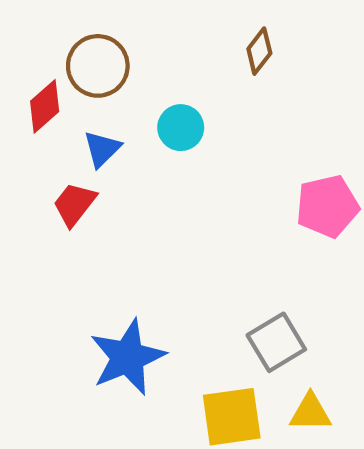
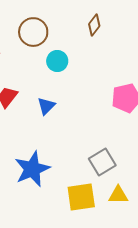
brown circle: (98, 66) -> (33, 32), moved
blue triangle: (102, 149) -> (46, 106), moved

